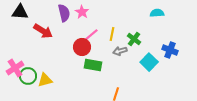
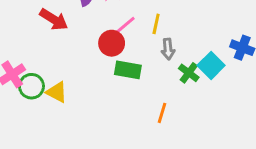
green cross: (134, 39) -> (189, 73), moved
gray arrow: (120, 51) -> (168, 49), turned -80
yellow triangle: (45, 80) -> (57, 92), turned 42

